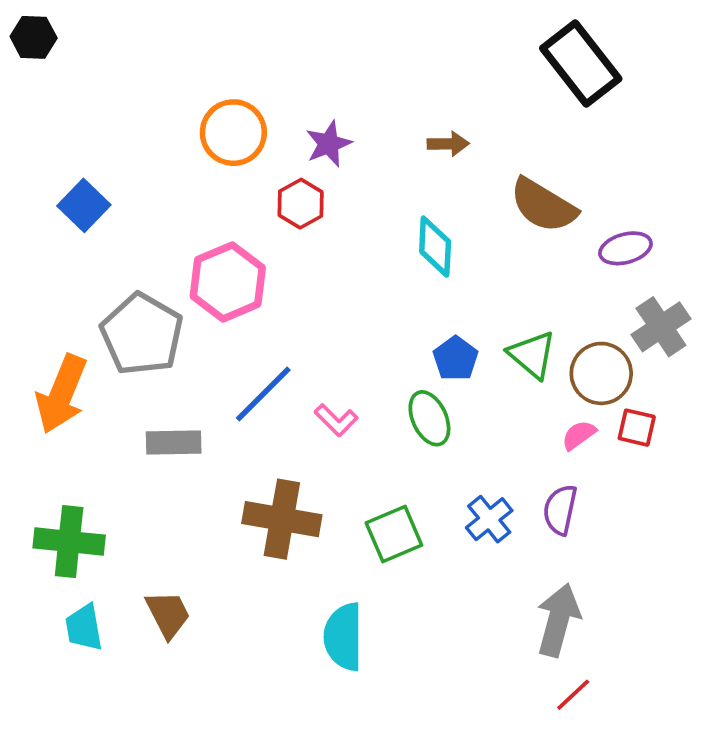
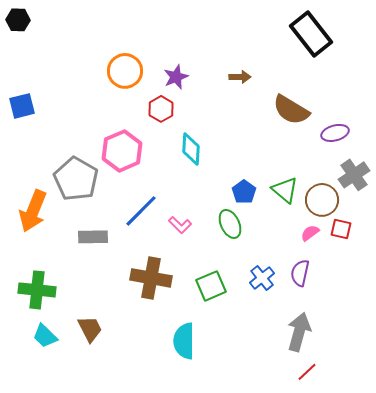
blue square: (84, 205) -> (22, 106), moved, turned 32
cyan diamond: (435, 246) -> (191, 149), moved
cyan trapezoid: (84, 627) -> (45, 336), turned -36

